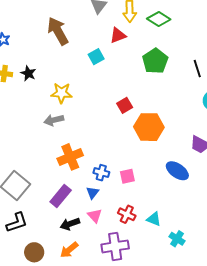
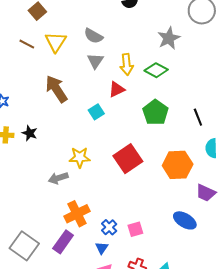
yellow star: (61, 93) -> (80, 157), moved
red square: (125, 105) -> (128, 159), size x1.8
orange hexagon: (149, 127) -> (178, 165), moved
blue cross: (101, 173) -> (109, 227), turned 35
purple rectangle: (61, 196) -> (63, 242), moved

